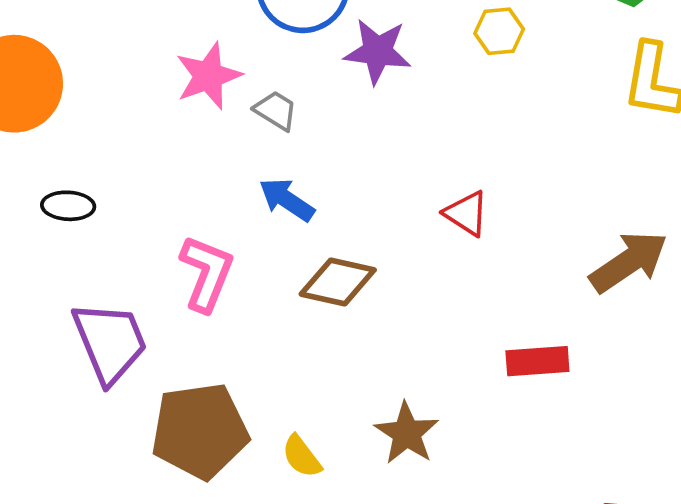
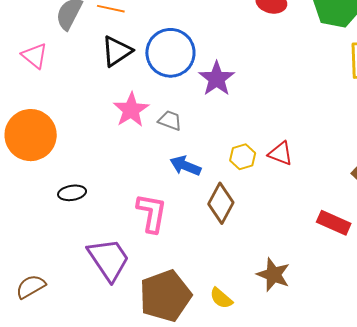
yellow hexagon: (499, 31) -> (243, 157), moved
purple star: (377, 51) -> (217, 79), turned -30
brown diamond: (338, 282) -> (221, 203), turned -63
red rectangle: (537, 361) -> (334, 223), turned 40

